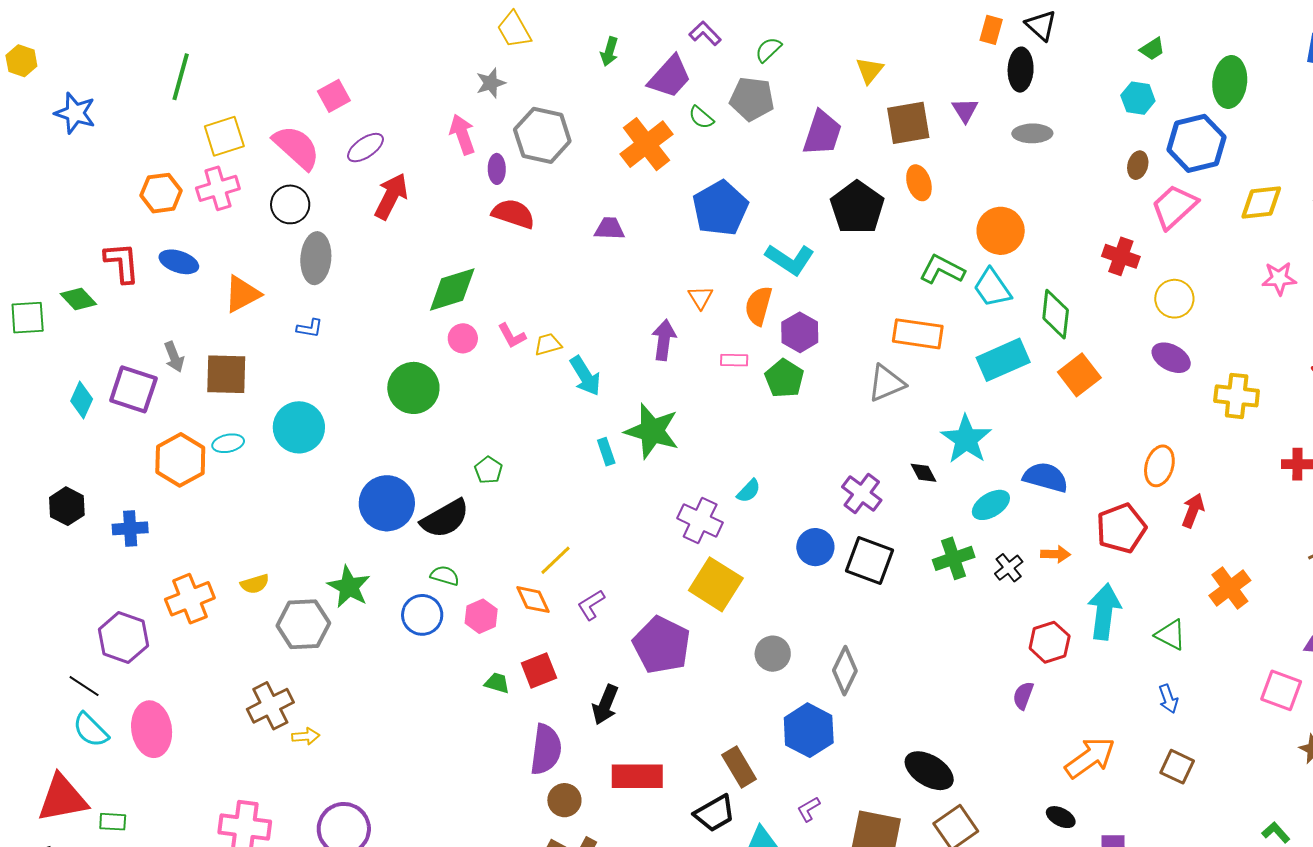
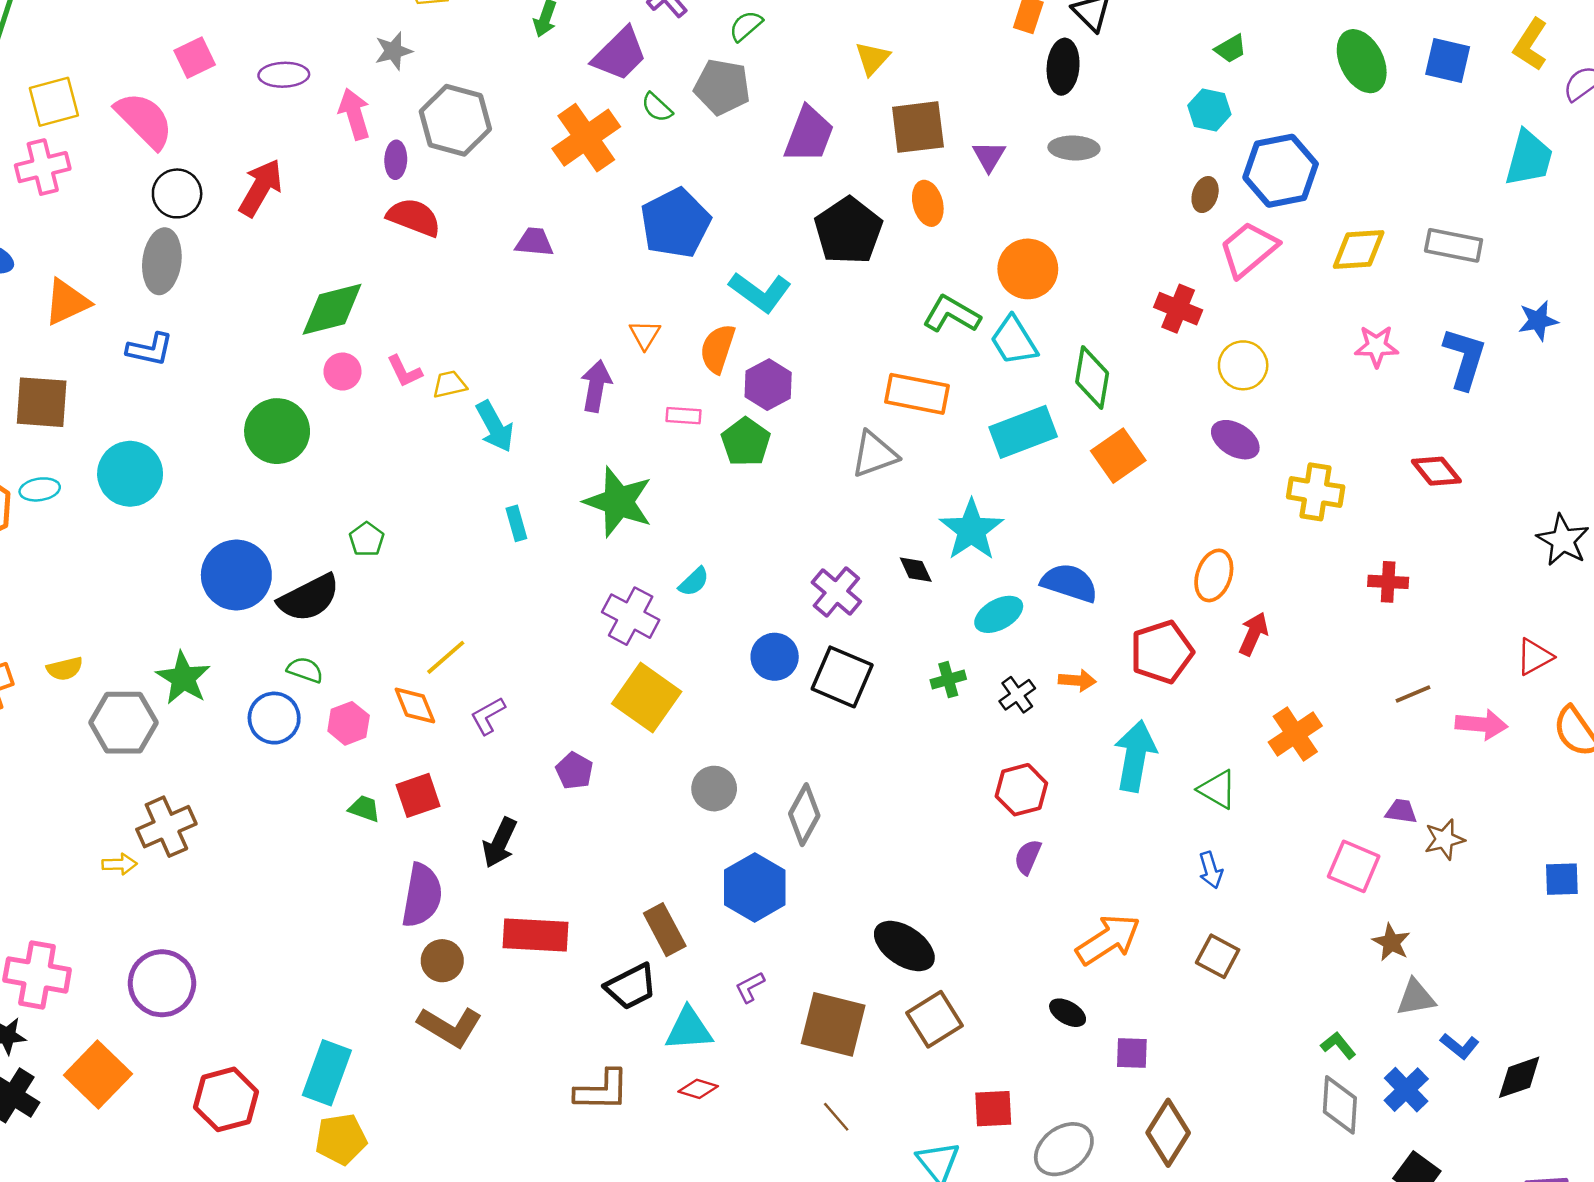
green ellipse: (1230, 82) -> (1362, 61), moved, turned -36
purple triangle: (965, 110) -> (989, 156), moved
purple ellipse: (365, 148) -> (284, 75), moved, turned 30
black circle: (290, 204) -> (177, 193), moved
blue L-shape: (310, 328) -> (150, 349), size x1.4
green star: (652, 431) -> (618, 502), moved
green cross: (954, 558) -> (948, 680), size x0.7
red hexagon: (1050, 642) -> (1021, 790), moved
purple pentagon: (662, 645) -> (574, 771), size x0.5
brown cross: (270, 706) -> (166, 827), moved

